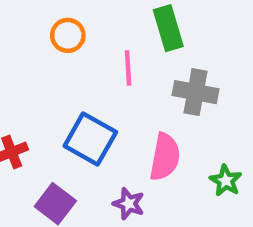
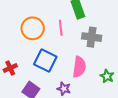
orange circle: (68, 35) -> (33, 28), moved, size x1.5

